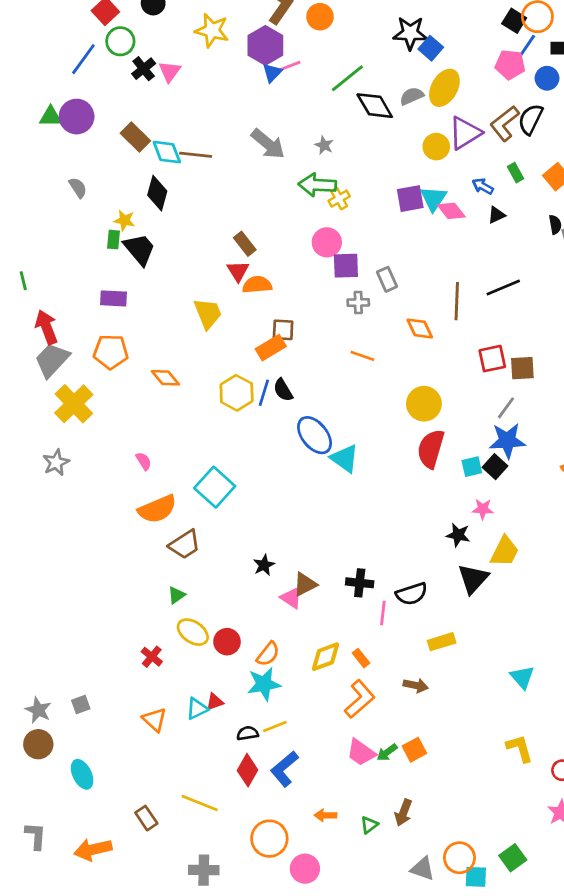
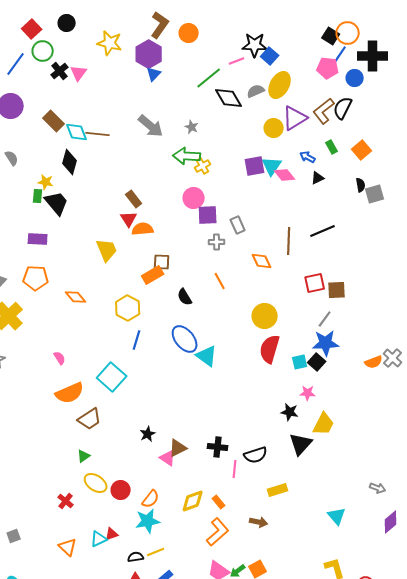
pink line: (290, 66) -> (237, 61), moved
orange line: (362, 356) -> (220, 281), turned 42
black semicircle: (283, 390) -> (185, 297), moved
blue line: (264, 393) -> (137, 340), moved

